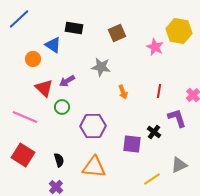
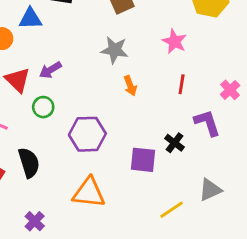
blue triangle: (53, 45) -> (30, 19), turned -36
pink star: (155, 47) -> (174, 41), moved
gray star: (101, 67) -> (115, 50), moved
black semicircle: (59, 160) -> (29, 163), moved, size x1.5

